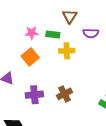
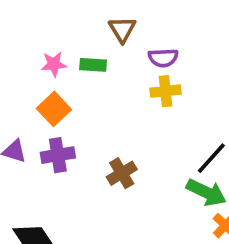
yellow cross: (67, 51) -> (165, 91), moved
purple cross: (34, 95) -> (58, 155), moved

